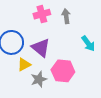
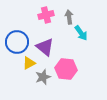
cyan arrow: (88, 44) -> (81, 33), moved

